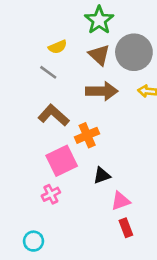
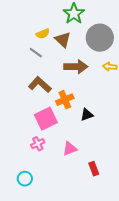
brown triangle: (99, 55) -> (63, 40), moved
black triangle: (102, 175) -> (87, 115), moved
pink triangle: (121, 201) -> (70, 149), moved

